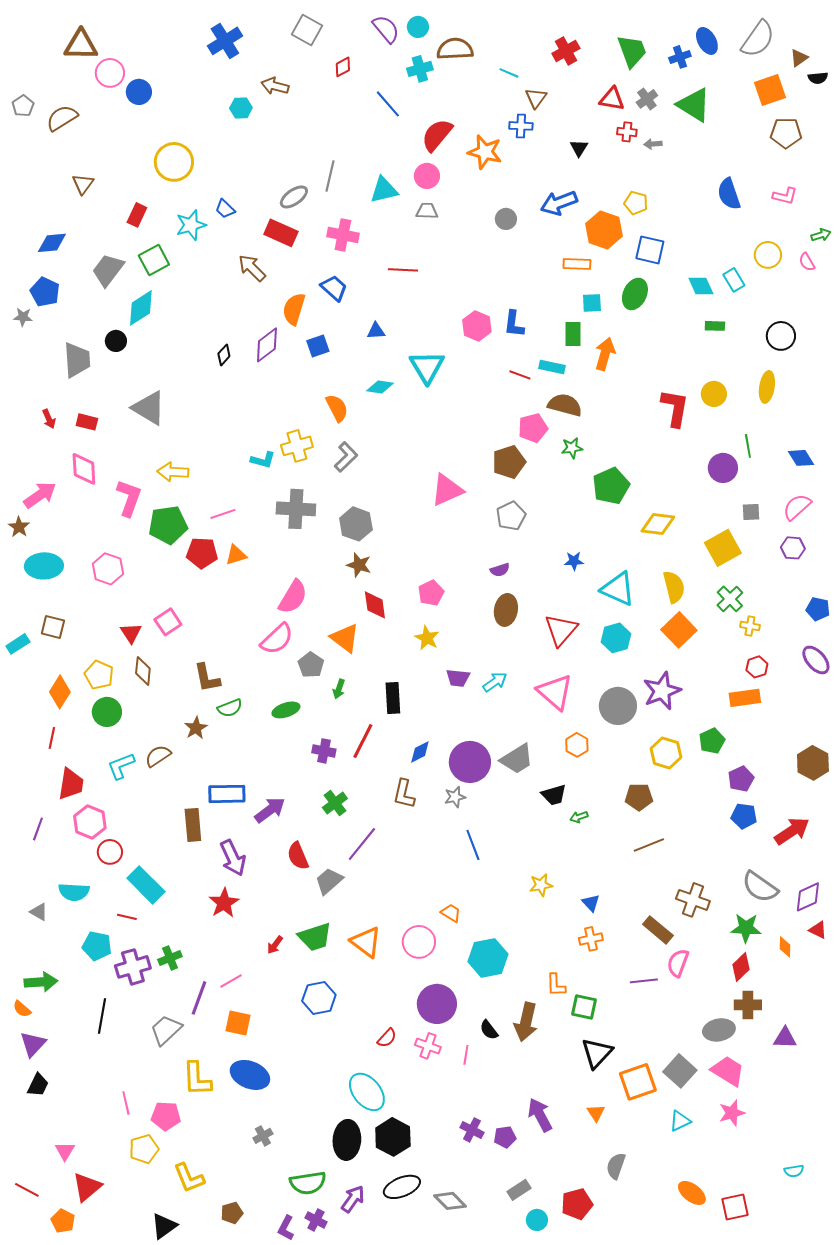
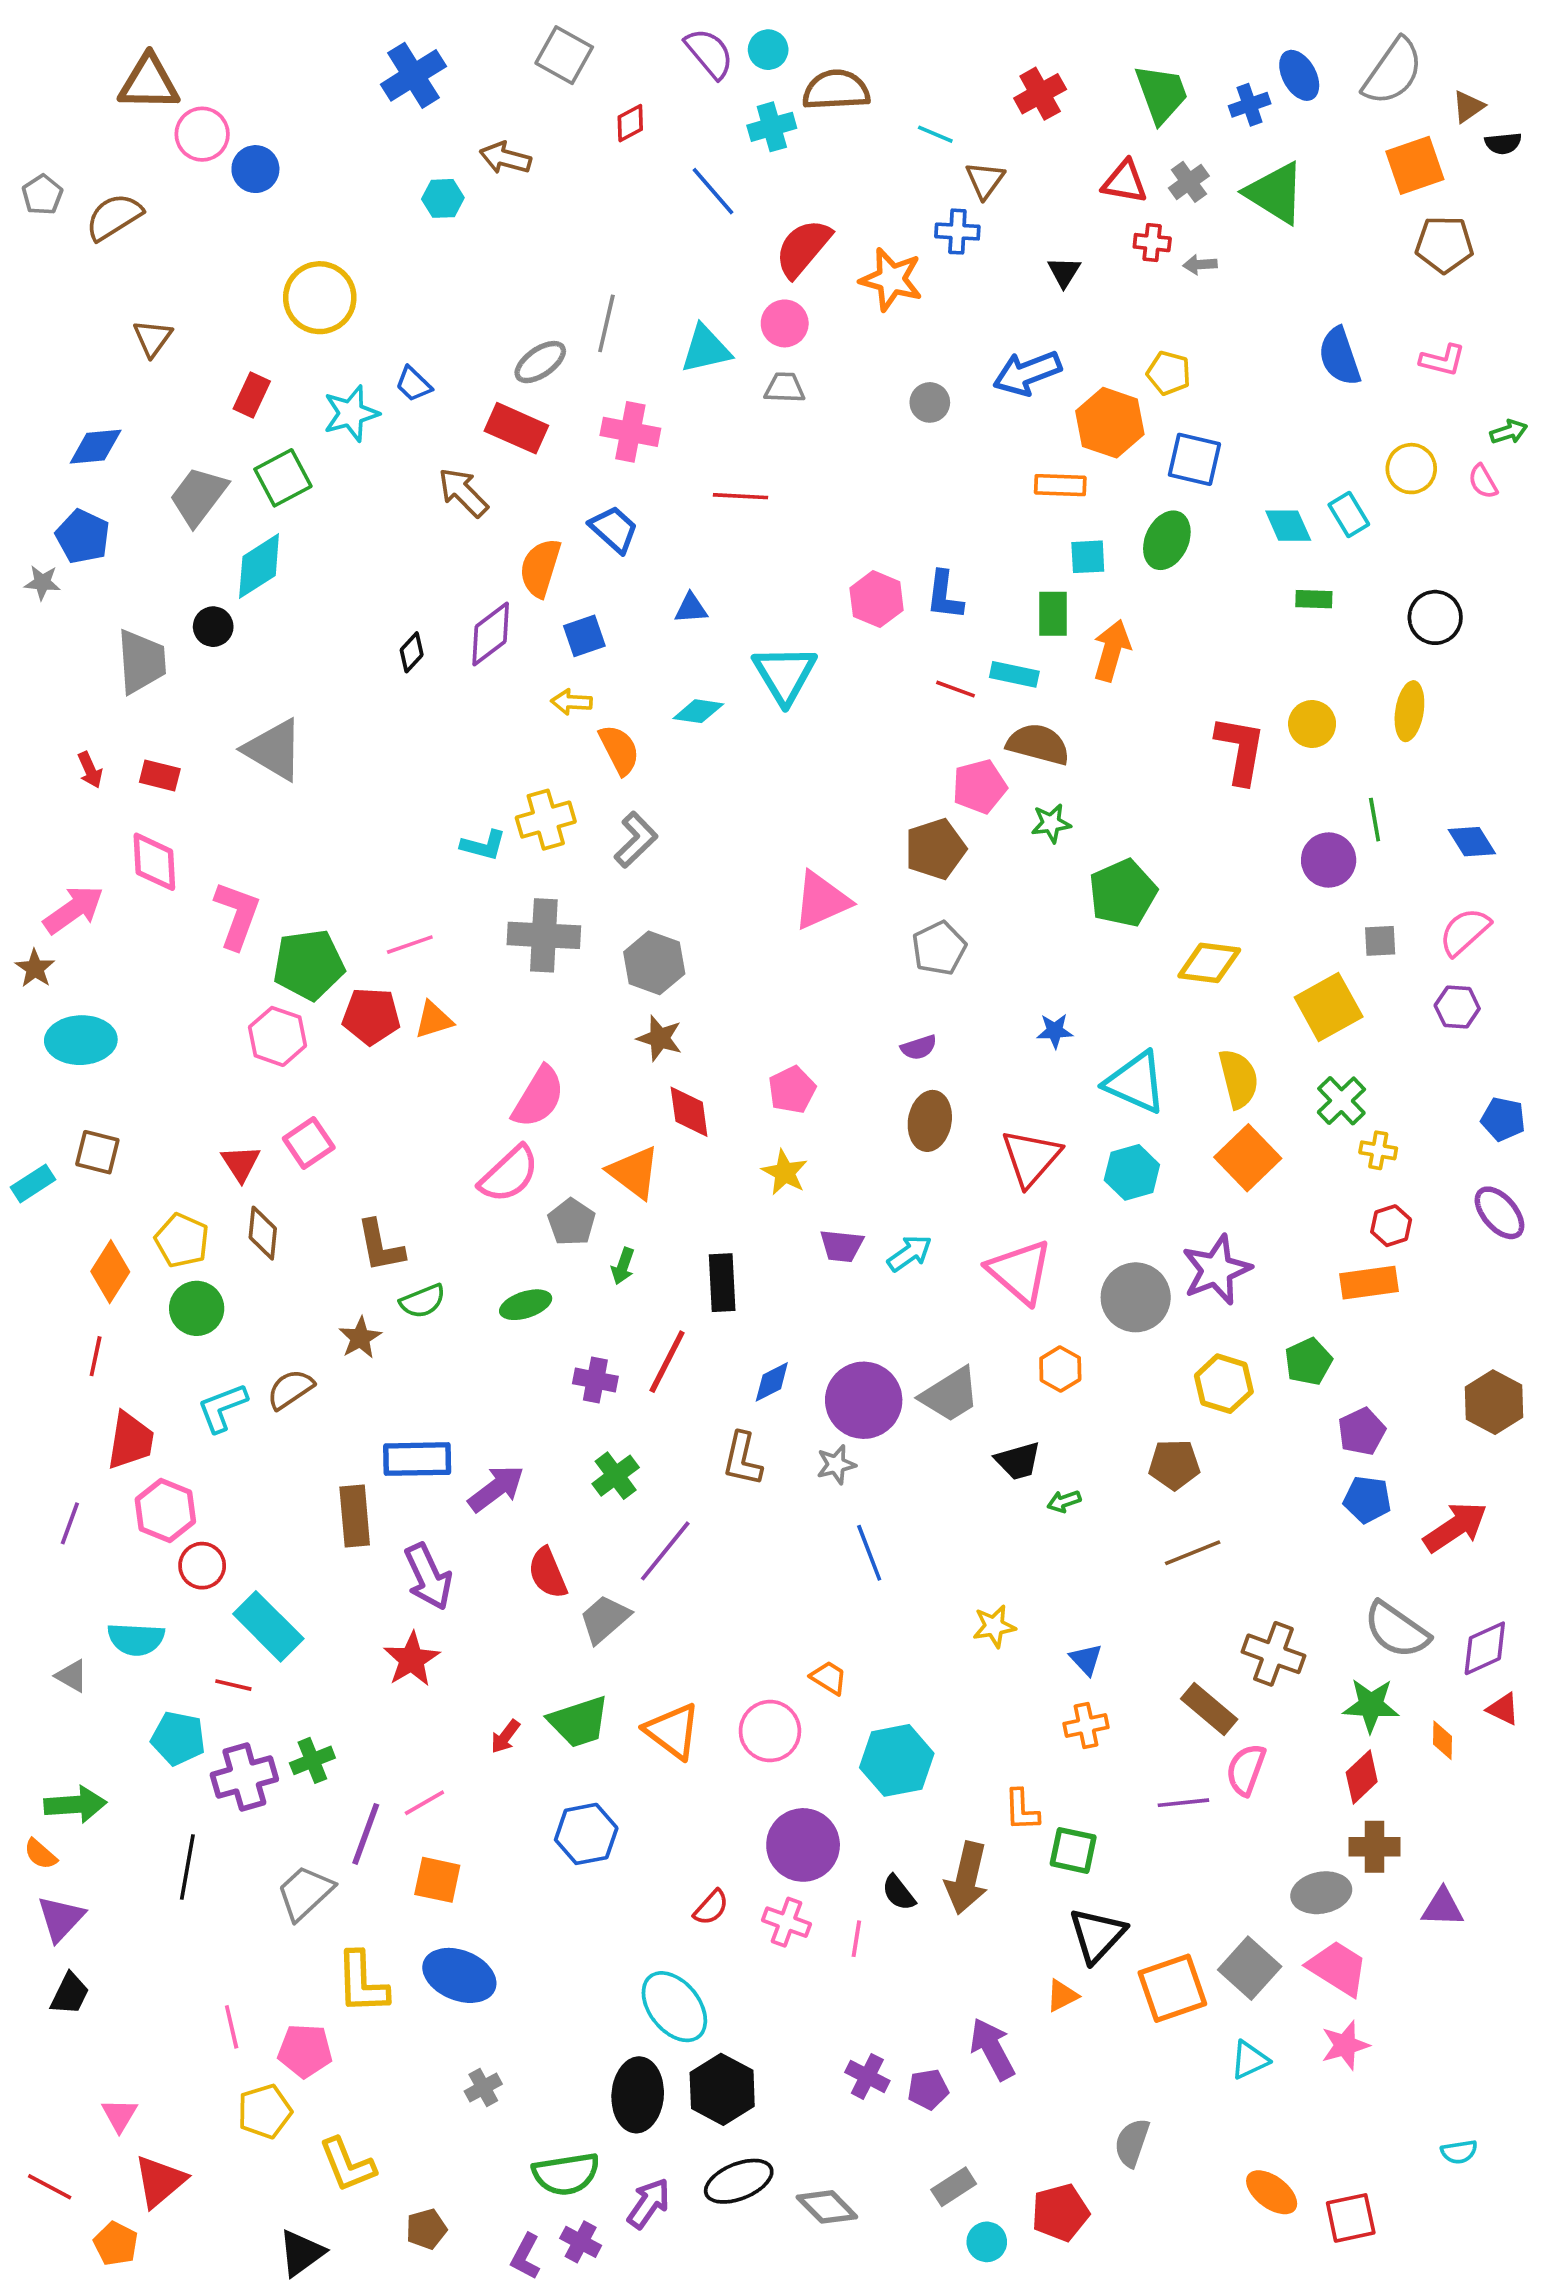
yellow arrow: (173, 472) -> (571, 702), moved, size x0.7
pink hexagon: (108, 569) -> (277, 1036), moved
orange triangle: (596, 1113) -> (1062, 1996), moved, turned 36

